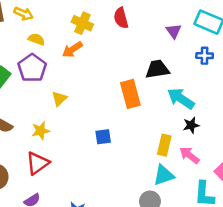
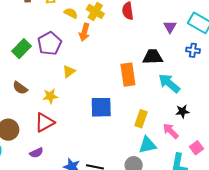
yellow semicircle: (36, 39) -> (71, 13), moved
orange arrow: (72, 49) -> (84, 32), turned -48
black star: (191, 125) -> (182, 111), moved
blue square: (103, 137) -> (101, 107), size x1.6
yellow rectangle: (164, 145) -> (141, 119), moved

